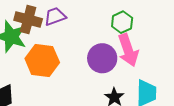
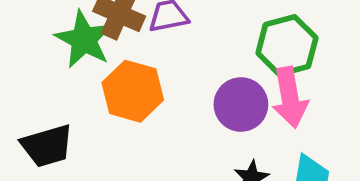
green hexagon: (122, 22) -> (287, 46), size x1.5

